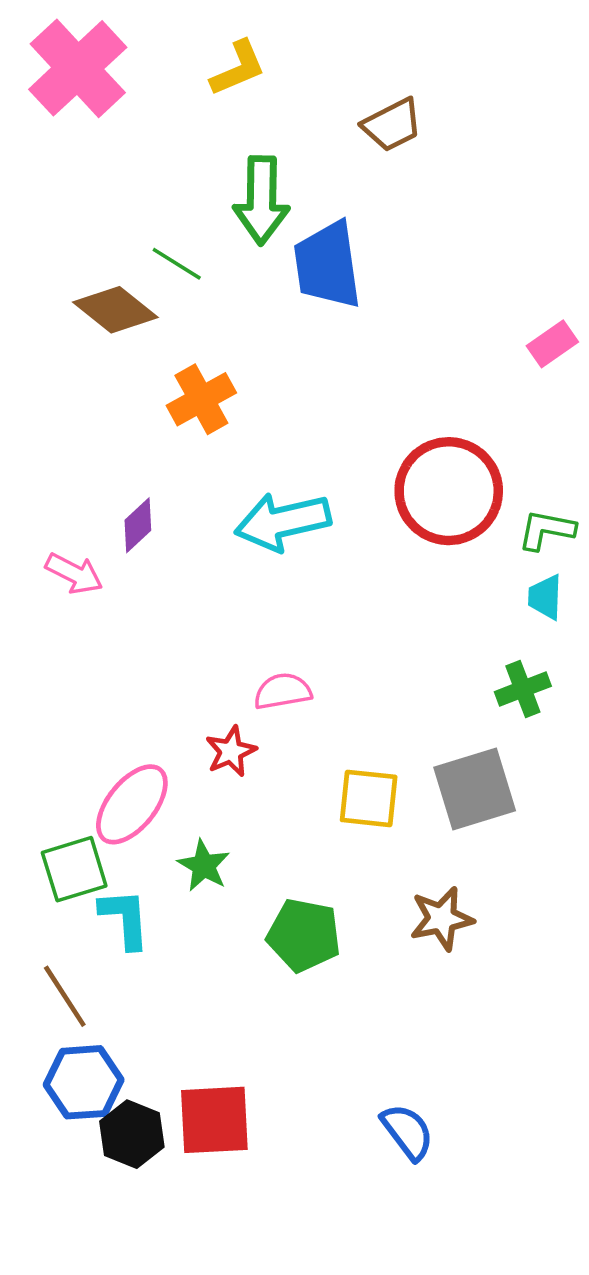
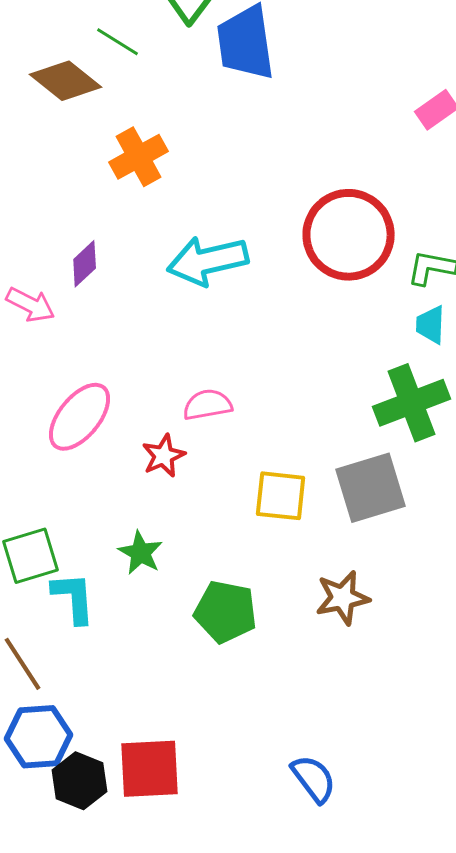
green cross: (523, 689) -> (412, 403), size x1.6
pink ellipse: (132, 804) -> (80, 417), moved

